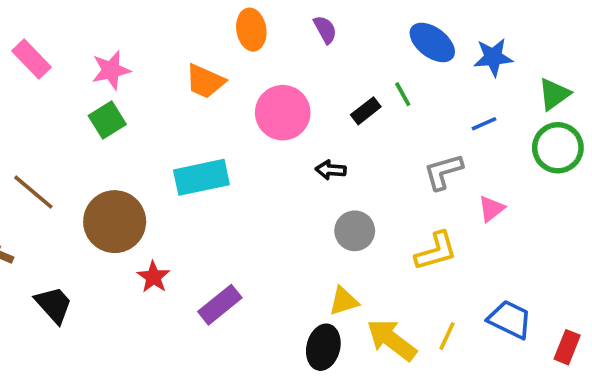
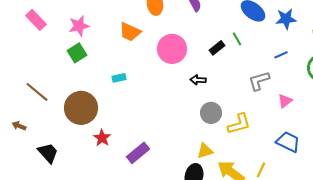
cyan rectangle: (201, 177) -> (119, 78), moved, size x0.5
yellow L-shape: (436, 251) -> (239, 124), moved
blue trapezoid: (510, 319) -> (288, 142), moved

